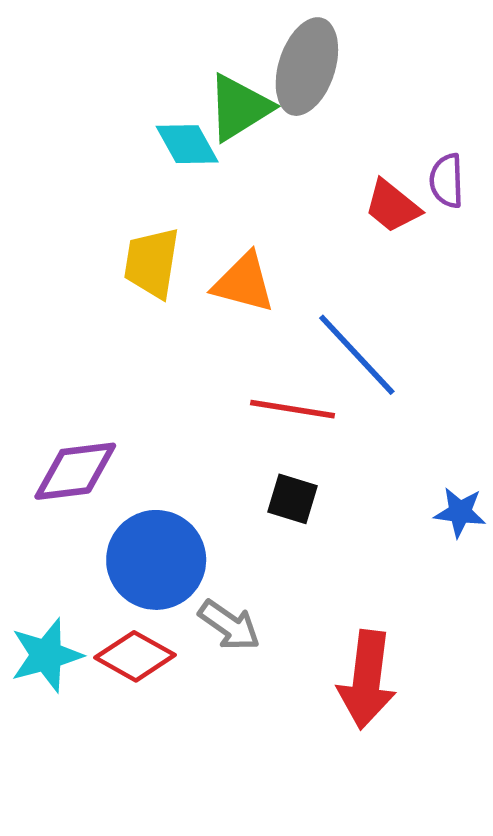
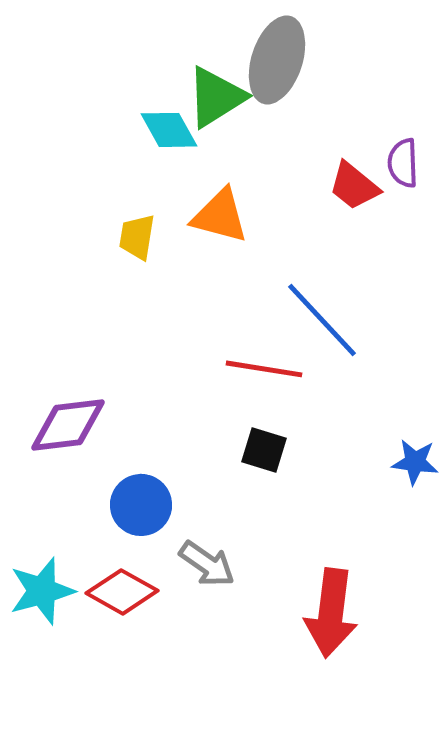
yellow trapezoid: (152, 263) -> (137, 237), size x0.7
orange triangle: (244, 283) -> (220, 216), moved
blue circle: (156, 560) -> (141, 505), size x0.7

